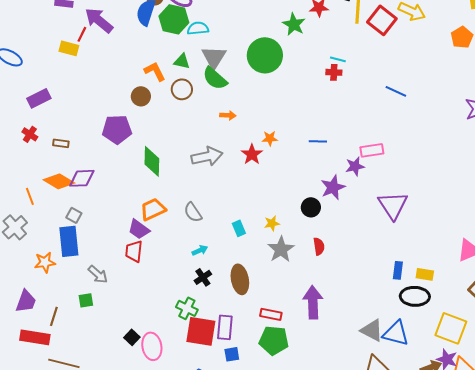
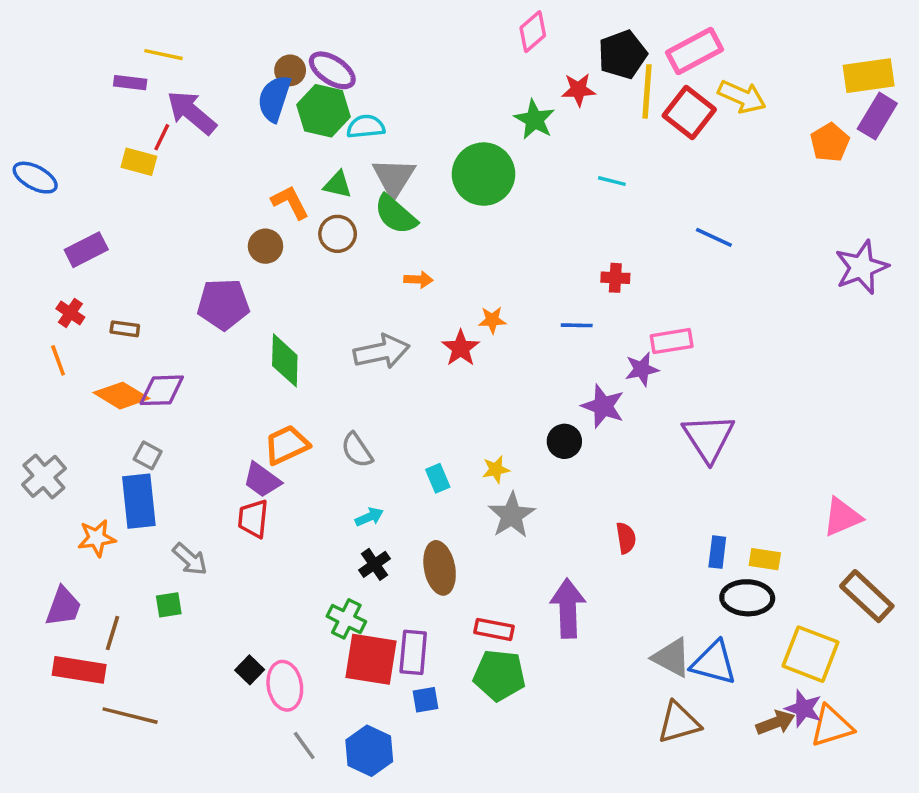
red cross: (334, 72) -> (615, 278), moved
purple star: (333, 187) -> (603, 406), turned -30
orange line: (30, 196) -> (58, 360), moved
red semicircle: (319, 246) -> (626, 538), moved

